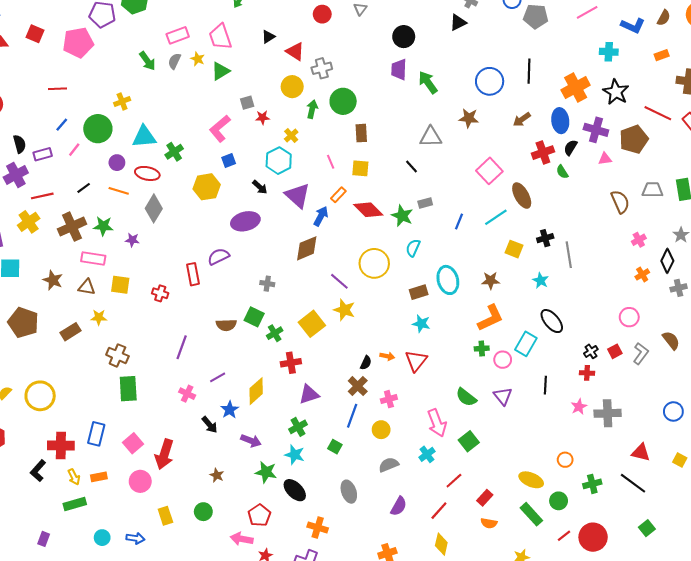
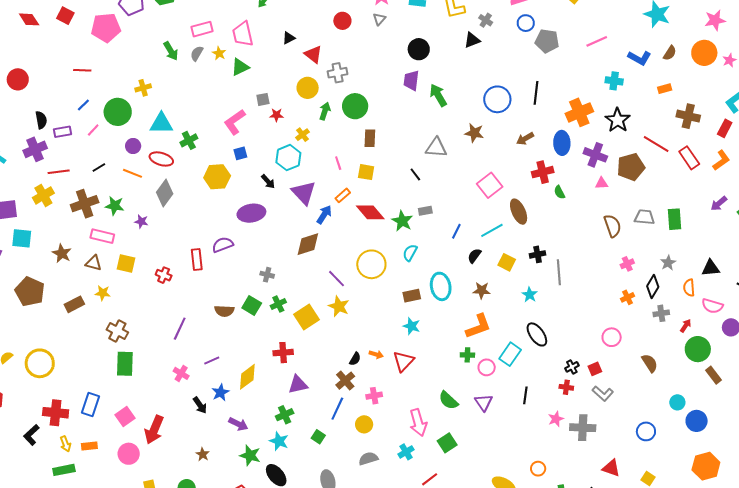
black semicircle: (571, 148) -> (474, 256), moved
green cross: (275, 333) -> (278, 304), moved
gray L-shape: (641, 354) -> (603, 394), moved, turned 90

